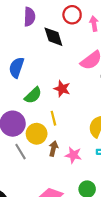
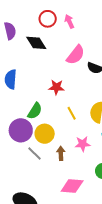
green semicircle: (33, 95) -> (35, 111), moved
yellow line: (53, 118) -> (72, 113), moved
brown arrow: (53, 149) -> (61, 153), moved

